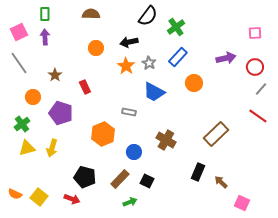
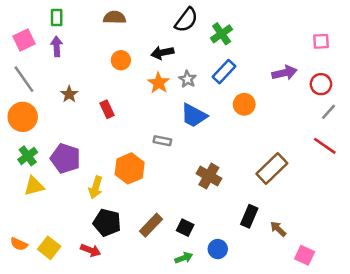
orange circle: (33, 97) -> (23, 117), moved, size x1.5
purple pentagon: (61, 113) -> (65, 158), moved
yellow arrow: (52, 148) -> (96, 187), moved
blue circle: (134, 152) -> (218, 249), moved
green arrow: (130, 202) -> (184, 258), moved

